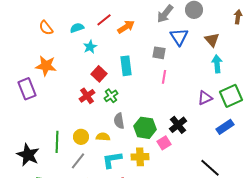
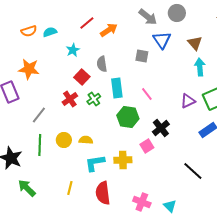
gray arrow: (165, 14) -> (148, 17), turned -90
orange semicircle: (46, 28) -> (29, 31), turned -70
cyan semicircle: (77, 28) -> (50, 32), moved
cyan rectangle: (126, 66) -> (117, 88), moved
pink line: (164, 77) -> (147, 94), moved, turned -48
gray semicircle: (119, 121) -> (102, 64), moved
green hexagon: (145, 128) -> (128, 117), moved
gray line: (78, 161) -> (39, 115), moved

